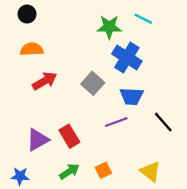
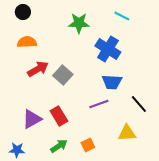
green star: (109, 27) -> (79, 23), moved
gray square: (93, 83) -> (63, 75), moved
yellow triangle: (150, 171) -> (127, 133), moved, turned -42

